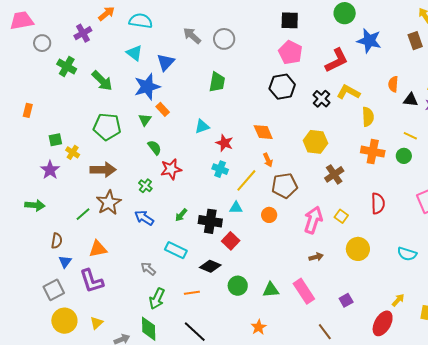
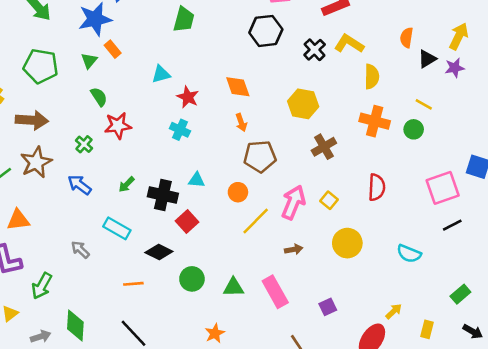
black triangle: (411, 100) -> (427, 59), turned -42
yellow line: (246, 180) -> (256, 221), moved
green arrow: (157, 299) -> (42, 286), moved

